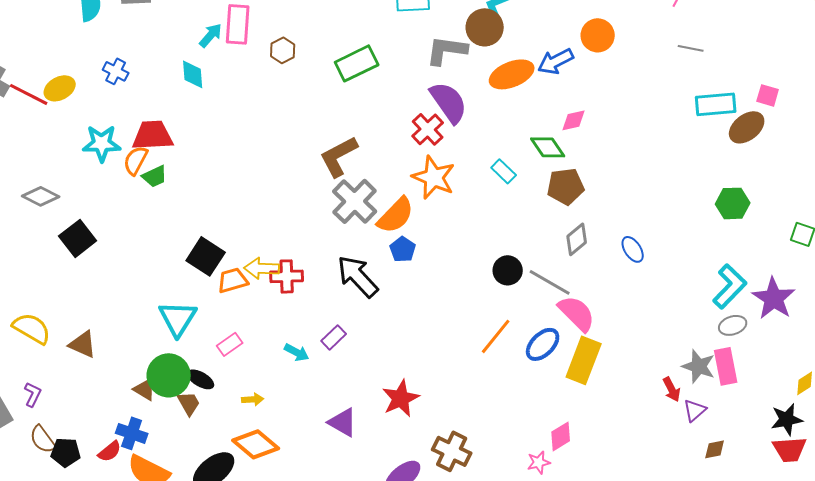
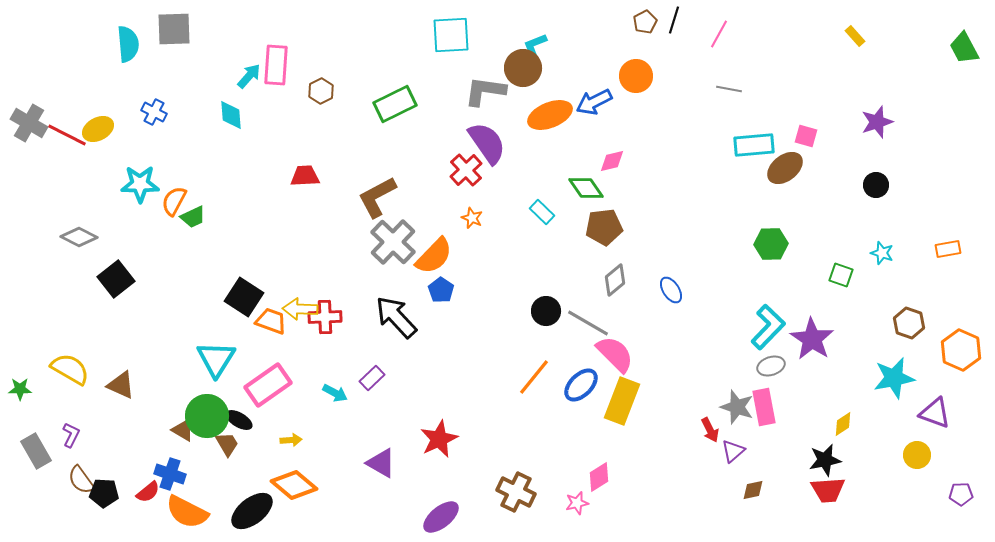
red trapezoid: (153, 135) -> (305, 176), moved, size x0.7
orange star: (434, 177) -> (472, 218), size x0.5
orange trapezoid: (233, 280) -> (271, 321), turned 36
pink rectangle: (230, 344) -> (268, 385), size x1.8
brown cross: (452, 451) -> (516, 492), moved

